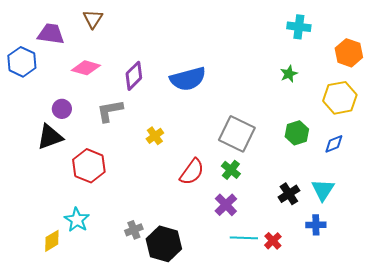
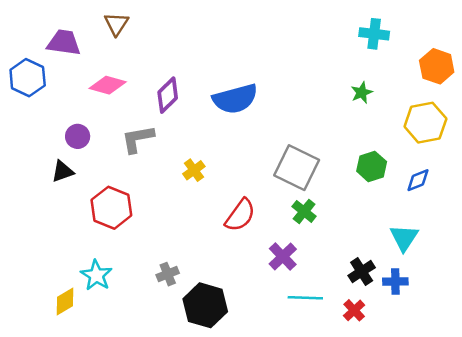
black triangle: (50, 137) -> (63, 171), size x0.7
green cross: (231, 170) -> (304, 211), moved
black cross: (289, 194) -> (362, 272), moved
gray cross: (134, 230) -> (168, 274), moved
red cross: (273, 241) -> (354, 310), moved

